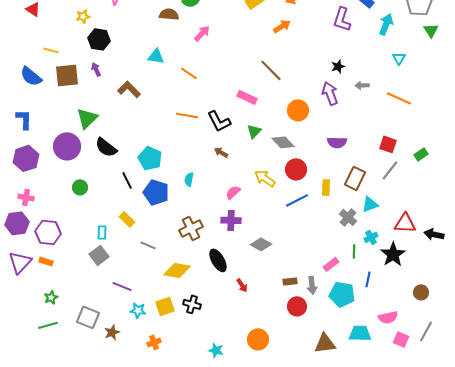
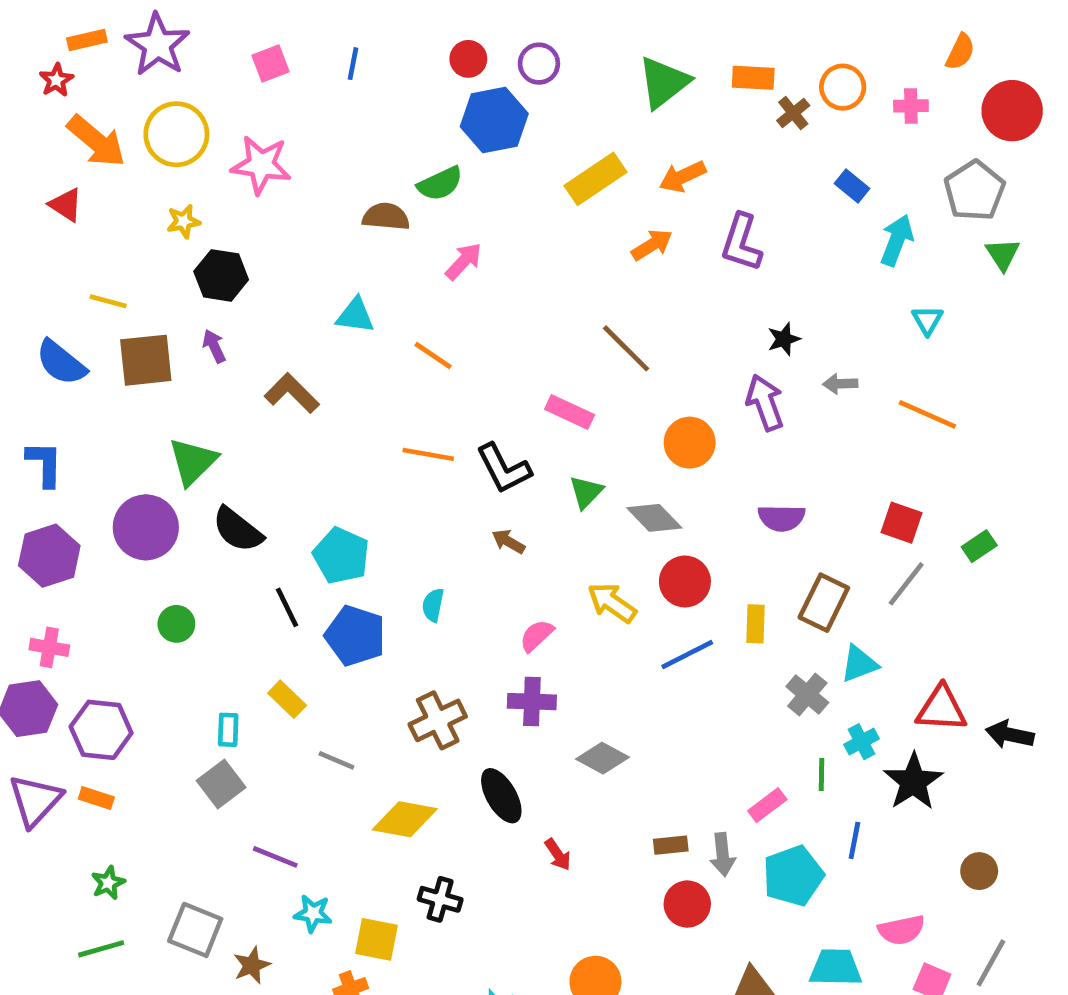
purple L-shape: (342, 19) -> (741, 242), moved
cyan pentagon: (342, 294) -> (793, 876), turned -30
yellow square: (165, 306) -> (377, 939), moved, turned 30

